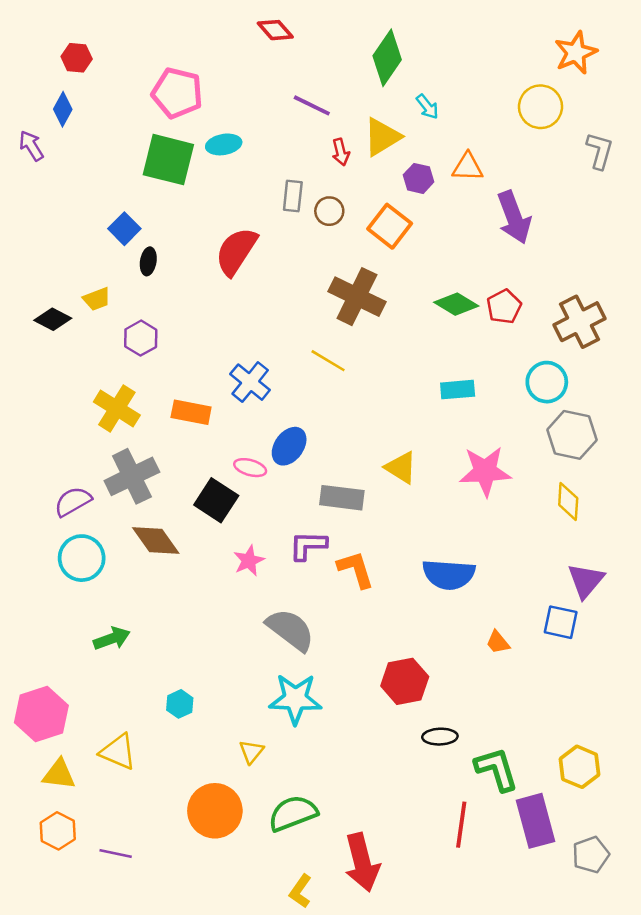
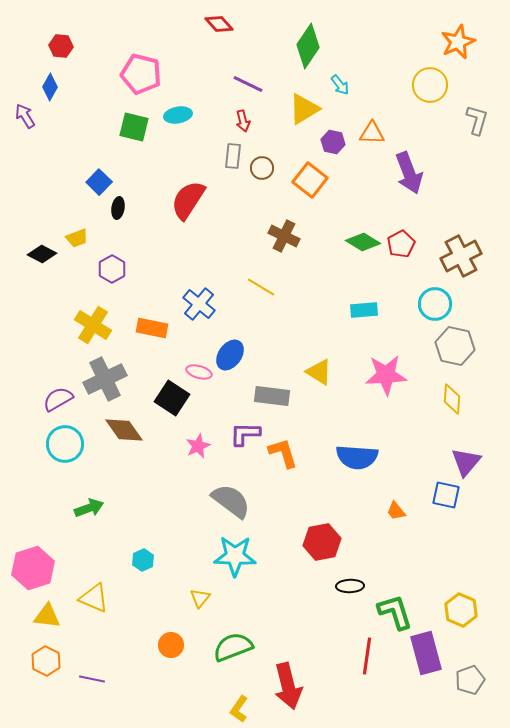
red arrow: (341, 152) -> (243, 121), moved
green square: (168, 160) -> (134, 127), size x0.7
brown cross: (357, 297) -> (284, 236), size x0.7
orange circle: (215, 811) -> (171, 645), size x0.6

